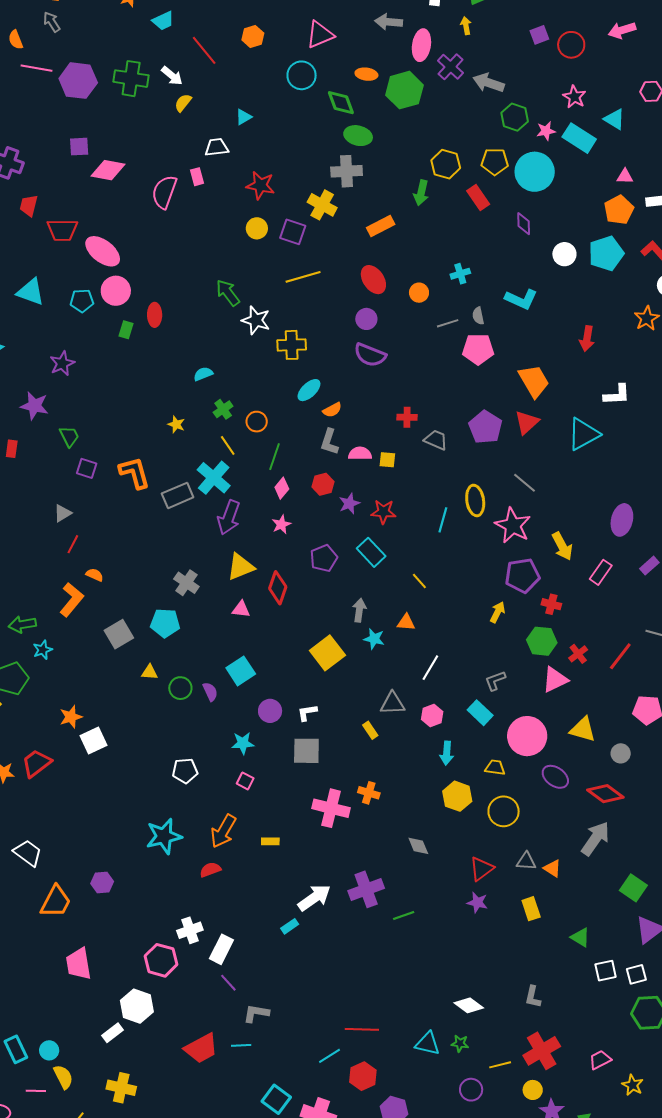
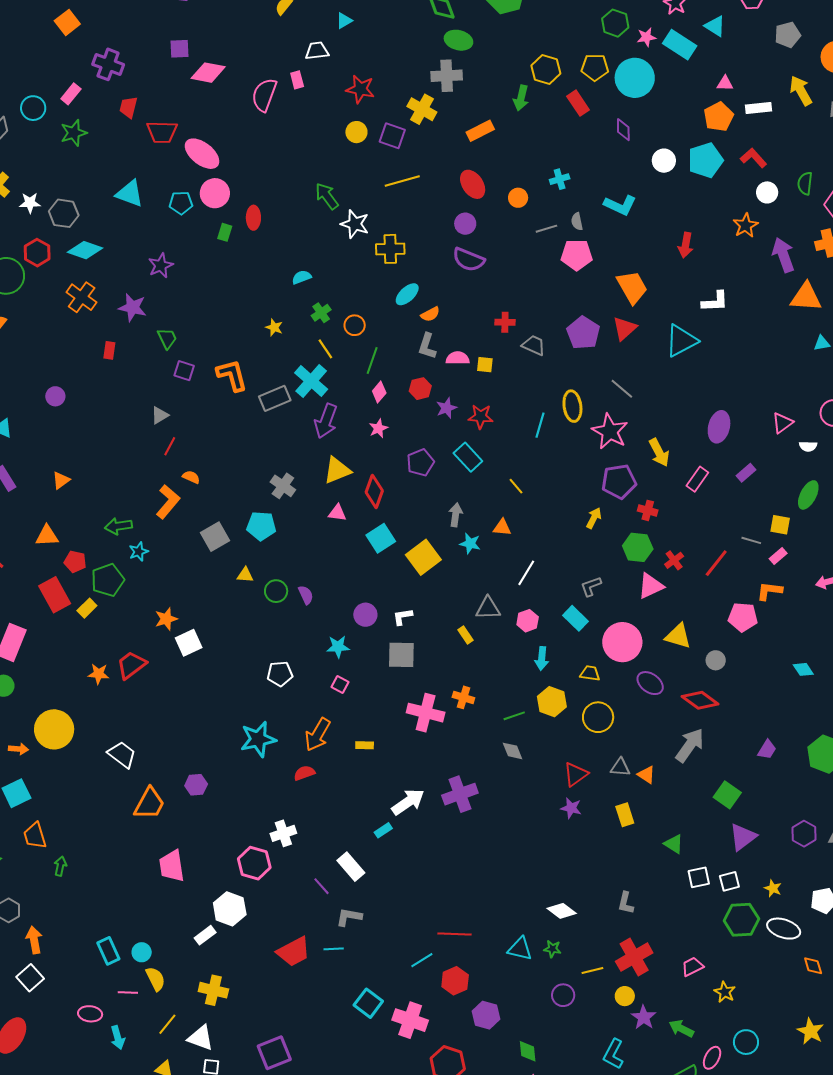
cyan square: (241, 671) -> (381, 538), moved
green line: (404, 915) -> (514, 716), moved
white rectangle: (221, 949) -> (351, 867), moved, turned -68

